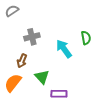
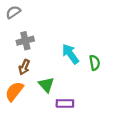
gray cross: (32, 37) -> (25, 41), moved
green semicircle: (86, 38) -> (95, 63), moved

